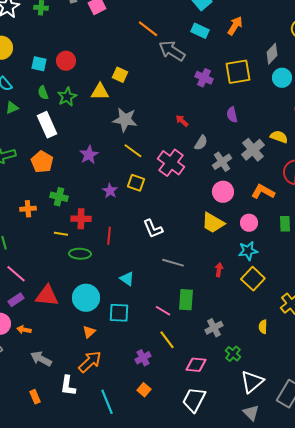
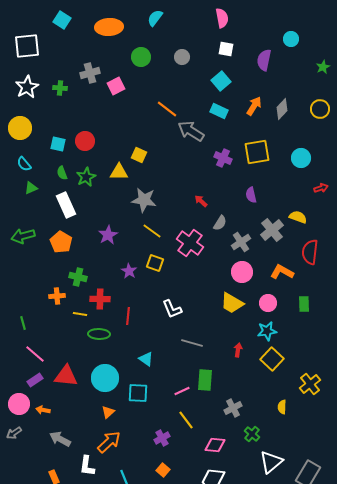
gray diamond: (272, 54) -> (282, 109), moved
orange cross: (28, 209) -> (57, 296), moved
pink line: (163, 311) -> (182, 391), turned -56

